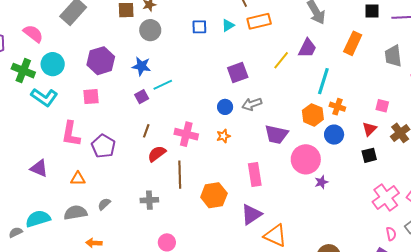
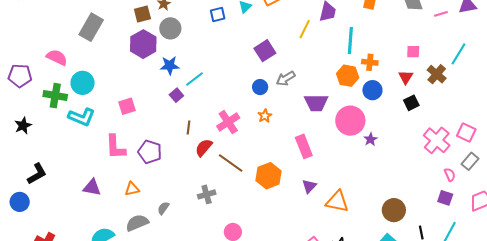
purple hexagon: (101, 61) -> (143, 44), moved
pink cross: (186, 134) -> (228, 122), turned -35
brown line: (180, 175) -> (231, 163), turned -40
purple triangle: (251, 214) -> (309, 186), size x0.7

